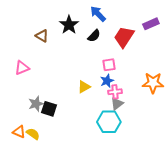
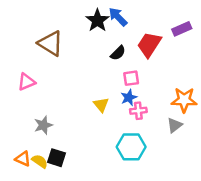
black star: (69, 25) -> (97, 20), moved
brown triangle: (42, 36) -> (51, 43), size x1.6
black semicircle: (94, 36) -> (118, 53), moved
yellow triangle: (84, 87) -> (101, 105), turned -40
gray triangle: (117, 104) -> (175, 125), moved
black square: (49, 109) -> (57, 158), moved

